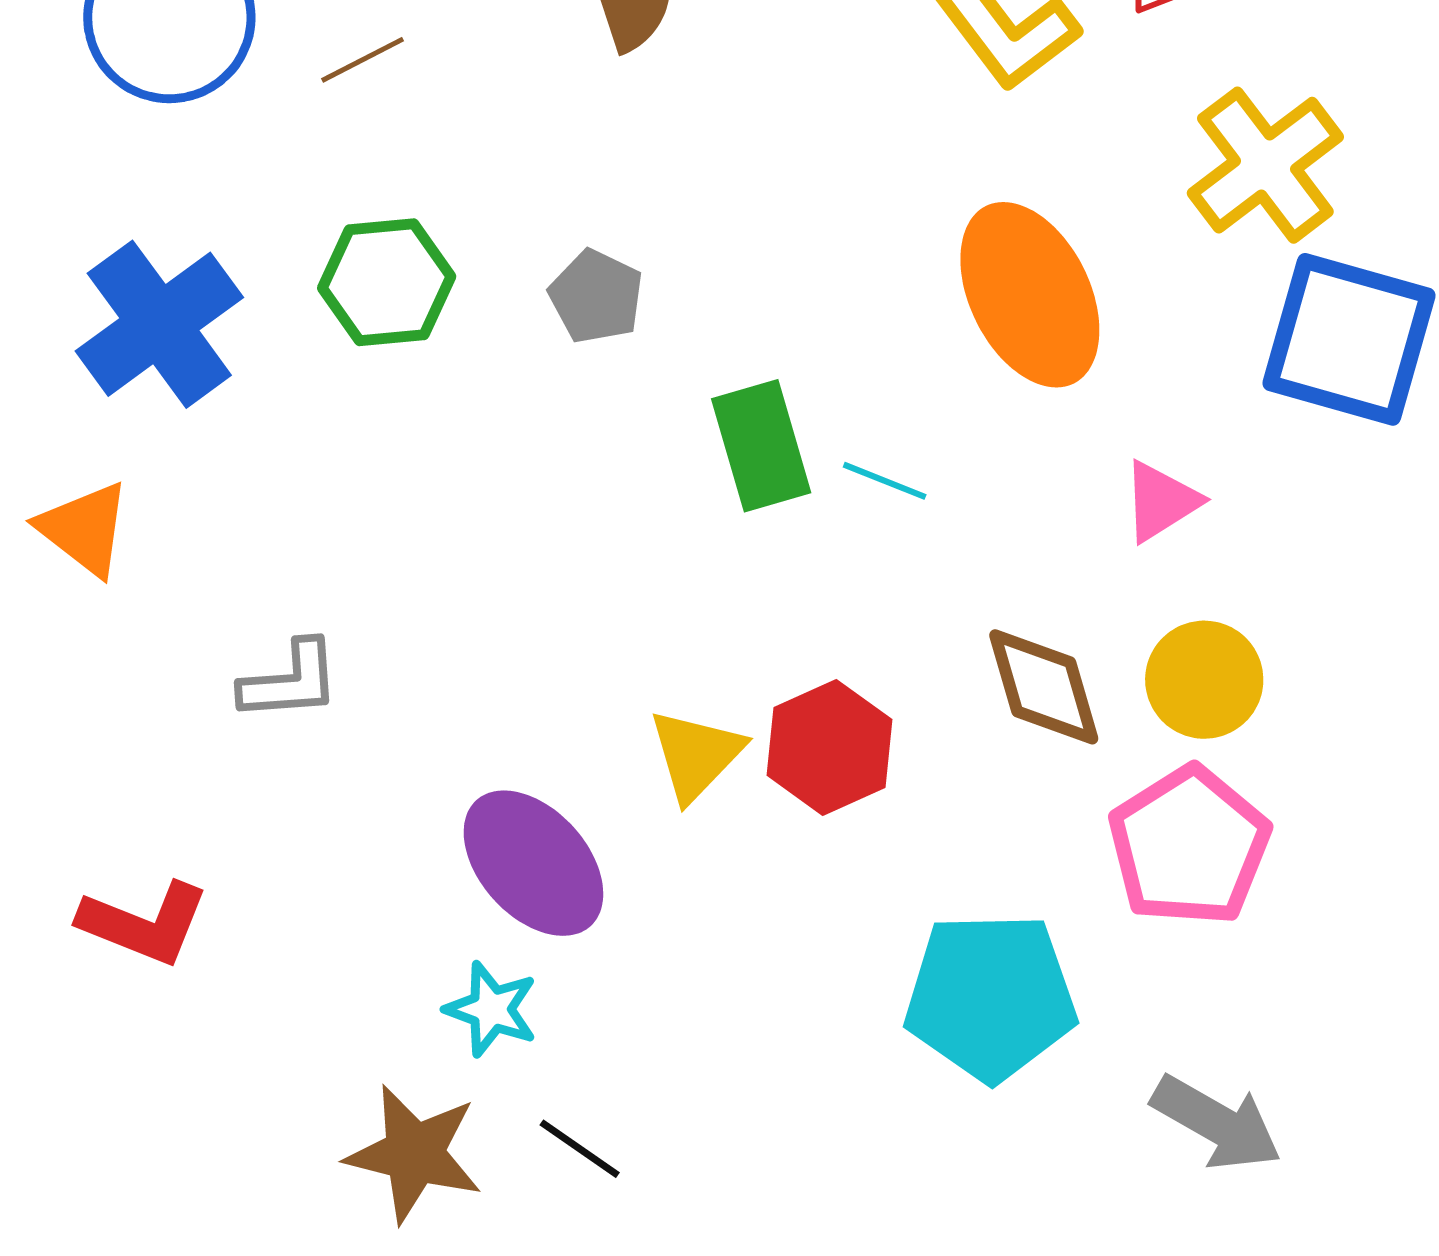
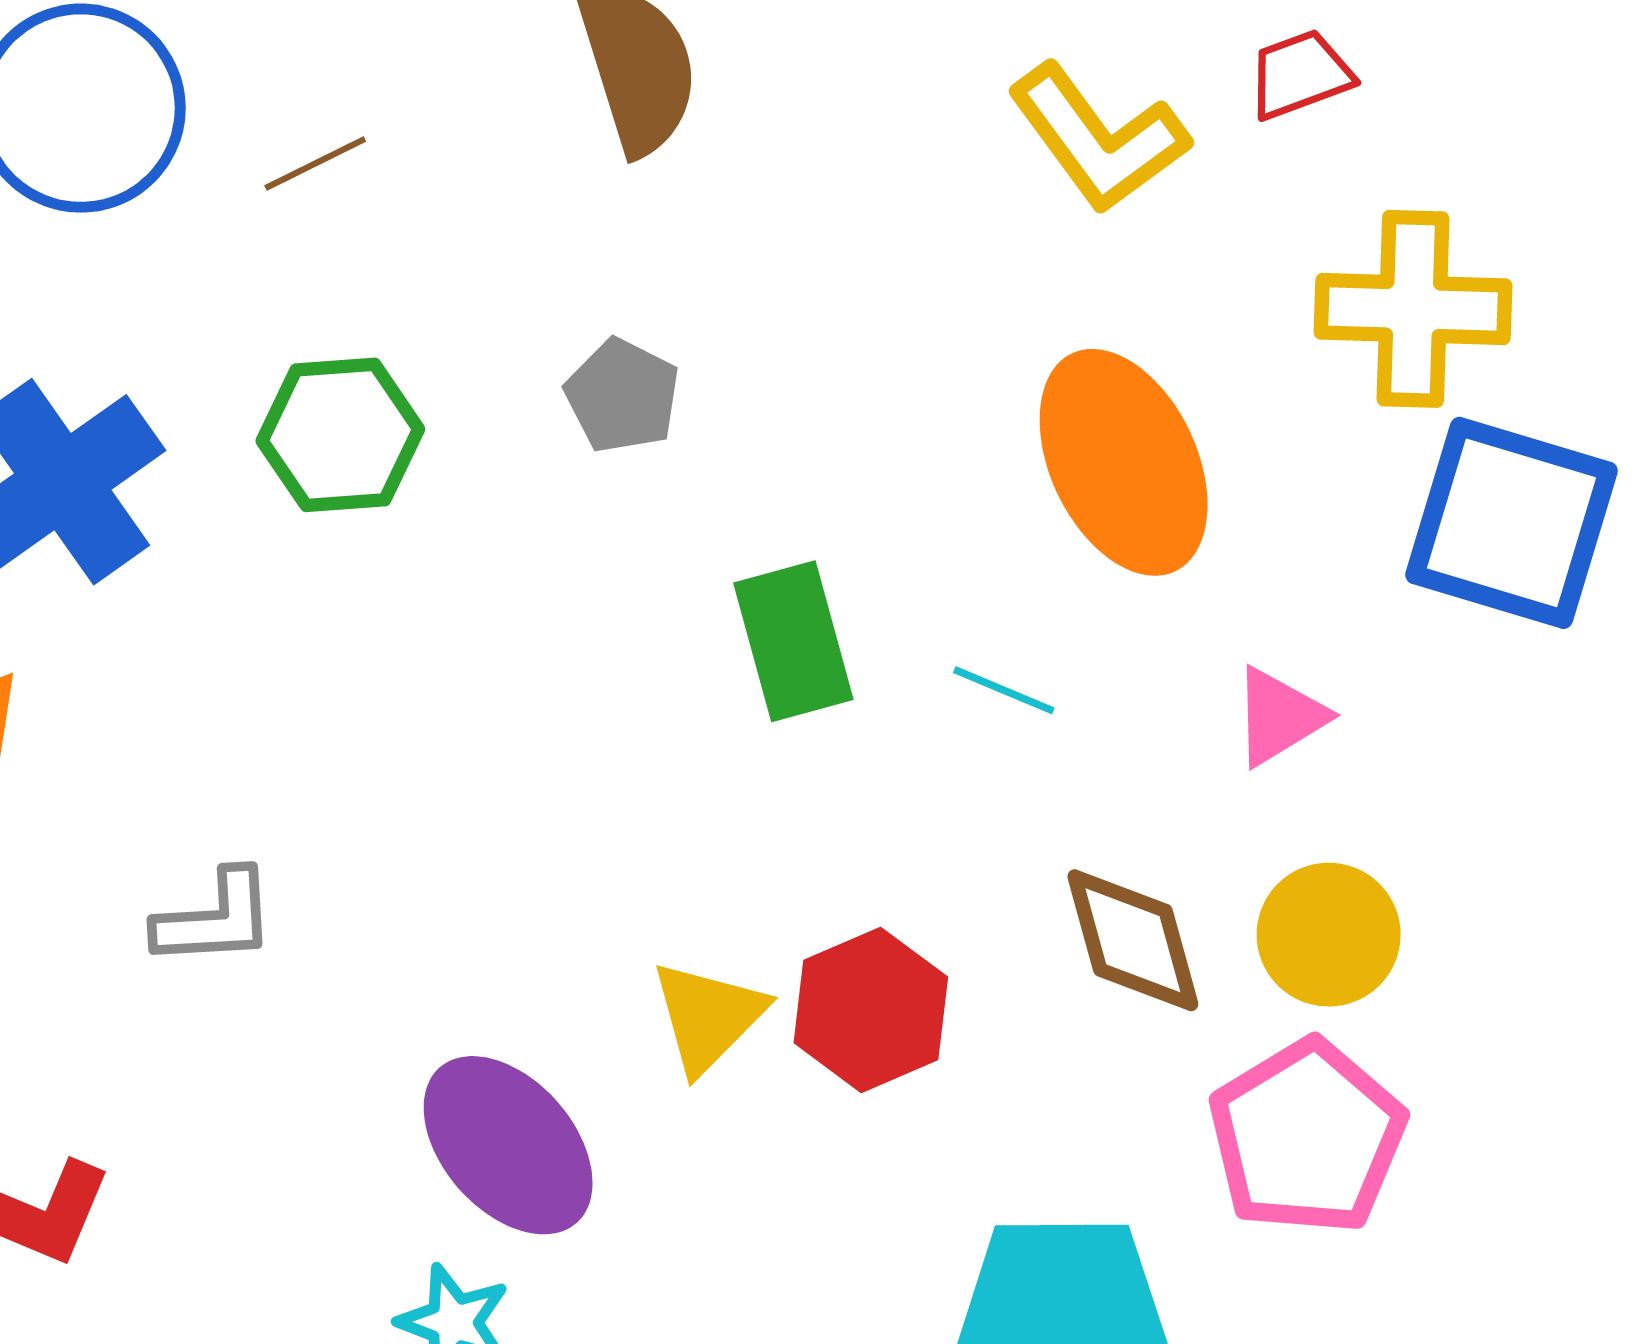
yellow cross: (1265, 165) -> (1413, 309), turned 38
gray pentagon: (596, 297) -> (622, 396), moved
cyan line: (885, 481) -> (1004, 690), moved

